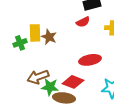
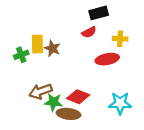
red ellipse: (90, 60) -> (107, 59), moved

